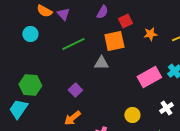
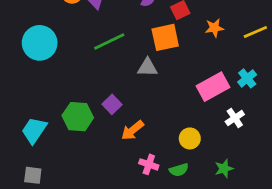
cyan circle: (30, 34) -> (40, 43), moved, size x1.6
green hexagon: (30, 85) -> (78, 117), moved
white cross: (166, 108) -> (235, 118), moved
orange arrow: (72, 118) -> (132, 130), moved

